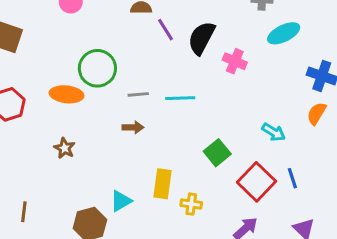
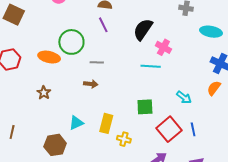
purple line: (165, 30) -> (103, 25), moved
cyan ellipse: (284, 33) -> (211, 32), moved, turned 30
cyan line: (180, 98) -> (151, 66), moved
green square: (217, 153) -> (145, 107), turned 30
cyan triangle: (121, 201) -> (76, 123), moved

